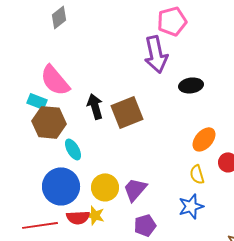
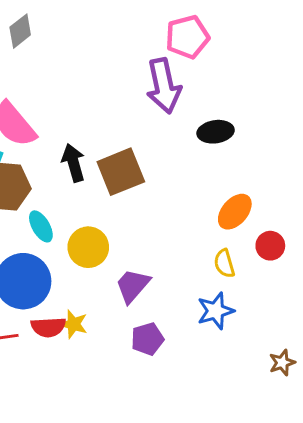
yellow circle: (105, 187) -> (88, 247), moved

